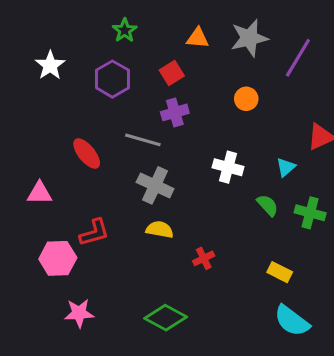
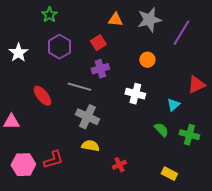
green star: (125, 30) -> (49, 15), moved
white star: (50, 65) -> (18, 53), moved
white cross: (228, 167) -> (135, 94), moved
red L-shape: (94, 233) -> (53, 160), moved

